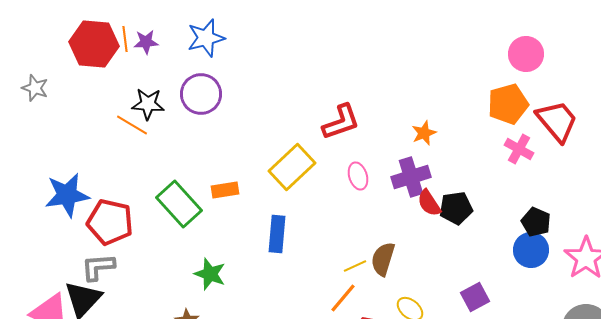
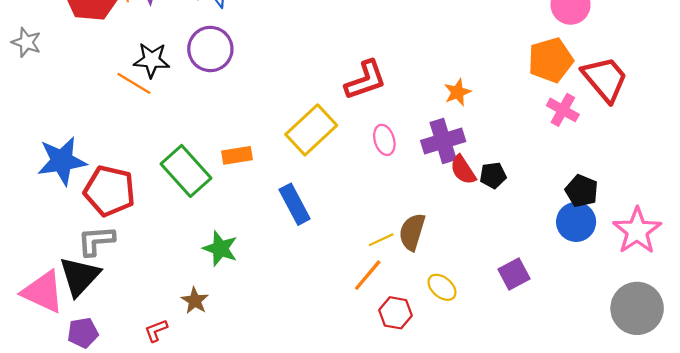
black pentagon: (456, 208) -> (493, 175), size x0.7
blue rectangle: (277, 234) -> (295, 204), turned -33

